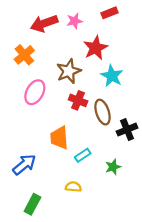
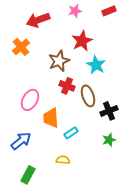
red rectangle: (110, 13) -> (109, 11), moved
pink star: (75, 21) -> (75, 11), moved
pink ellipse: (35, 92) -> (30, 100), moved
green star: (113, 167) -> (109, 140), moved

